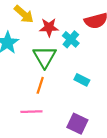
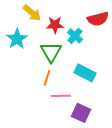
cyan rectangle: (82, 80) -> (85, 73), size x1.5
pink line: (31, 112) -> (61, 96), moved

